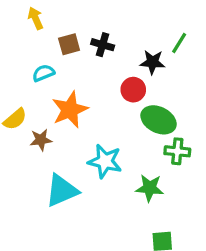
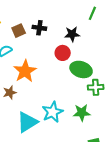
green line: (179, 43) -> (92, 13), moved
cyan star: (105, 161) -> (53, 112), moved, turned -30

